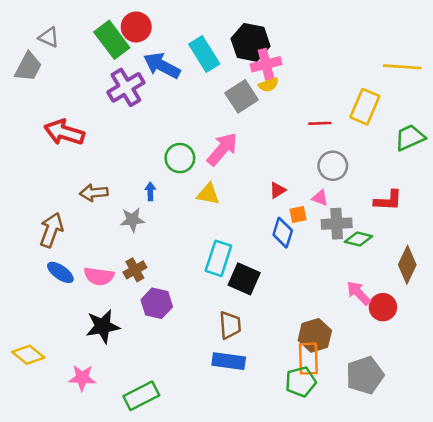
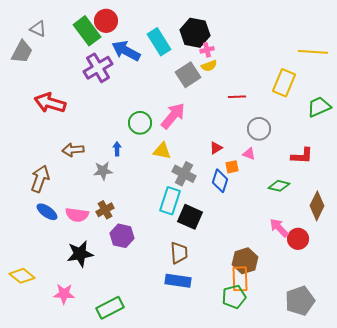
pink cross: (266, 64) -> (207, 50), size x0.6
red line: (320, 123) -> (237, 97), moved
gray cross: (337, 224) -> (184, 174), moved, turned 30
gray pentagon: (365, 375) -> (300, 301), moved

